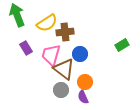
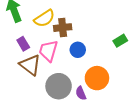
brown triangle: (64, 69) -> (30, 65), moved
orange circle: (85, 82) -> (97, 78), moved, size x1.5
gray circle: (61, 90) -> (59, 86), size x1.6

